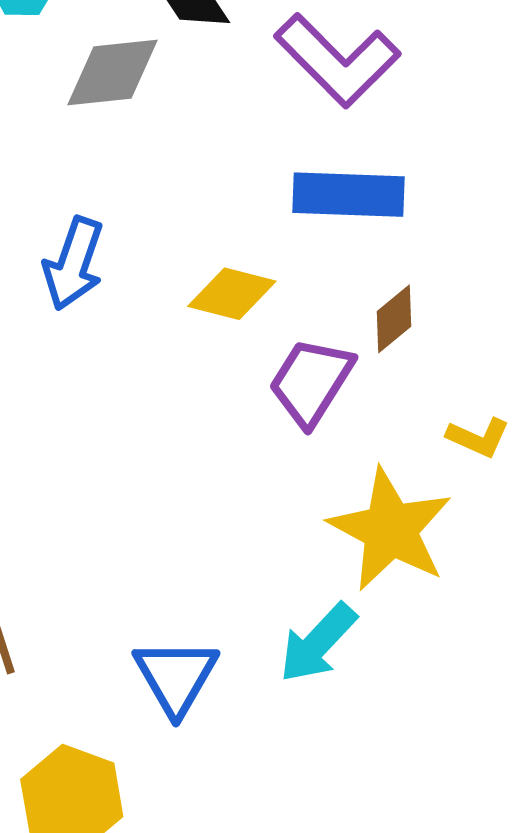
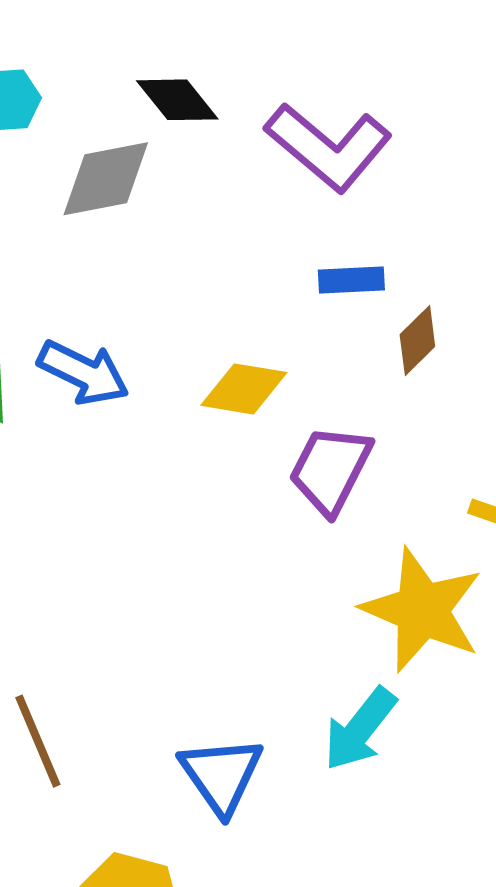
blue rectangle: (348, 195) -> (351, 280), size x0.6
blue arrow: (74, 264) -> (83, 373), turned -78
brown diamond: (394, 319) -> (417, 341), moved

